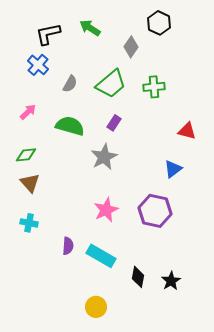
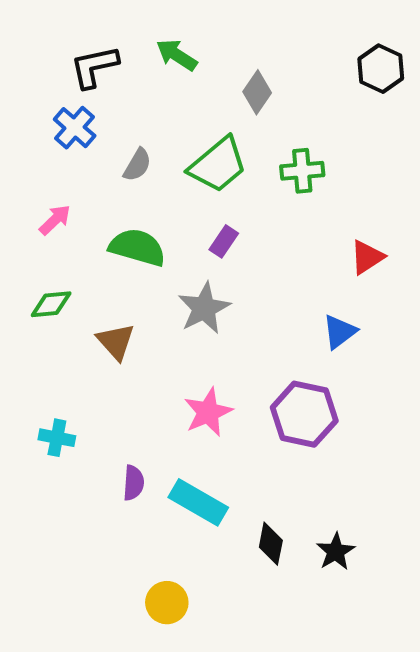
black hexagon: (159, 23) -> (381, 69), moved
red triangle: (187, 131) -> (367, 257), turned -48
brown triangle: (30, 183) -> (116, 342), moved
yellow circle: (96, 307) -> (167, 603), moved

